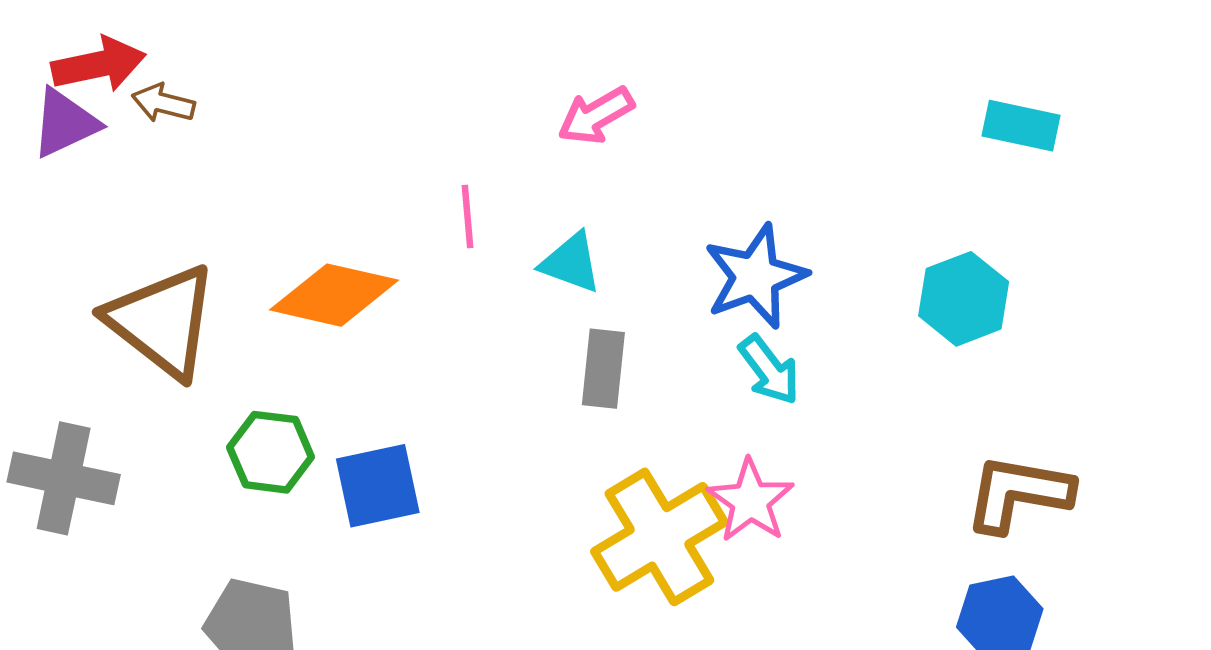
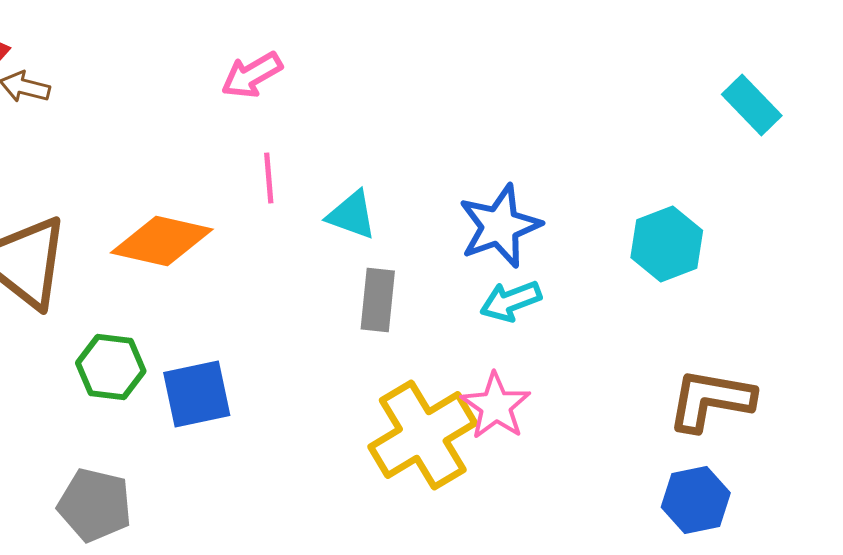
pink arrow: (596, 116) -> (252, 75), moved
cyan rectangle: (1021, 126) -> (752, 105), moved, turned 34
cyan arrow: (769, 370) -> (511, 301), turned 106

